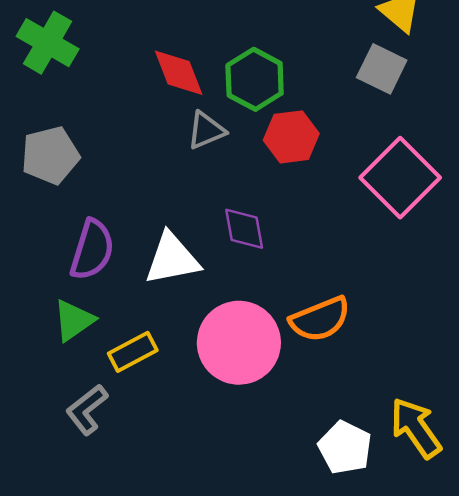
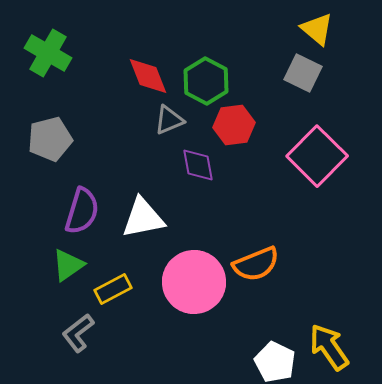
purple diamond: (244, 229) -> (198, 165), moved

